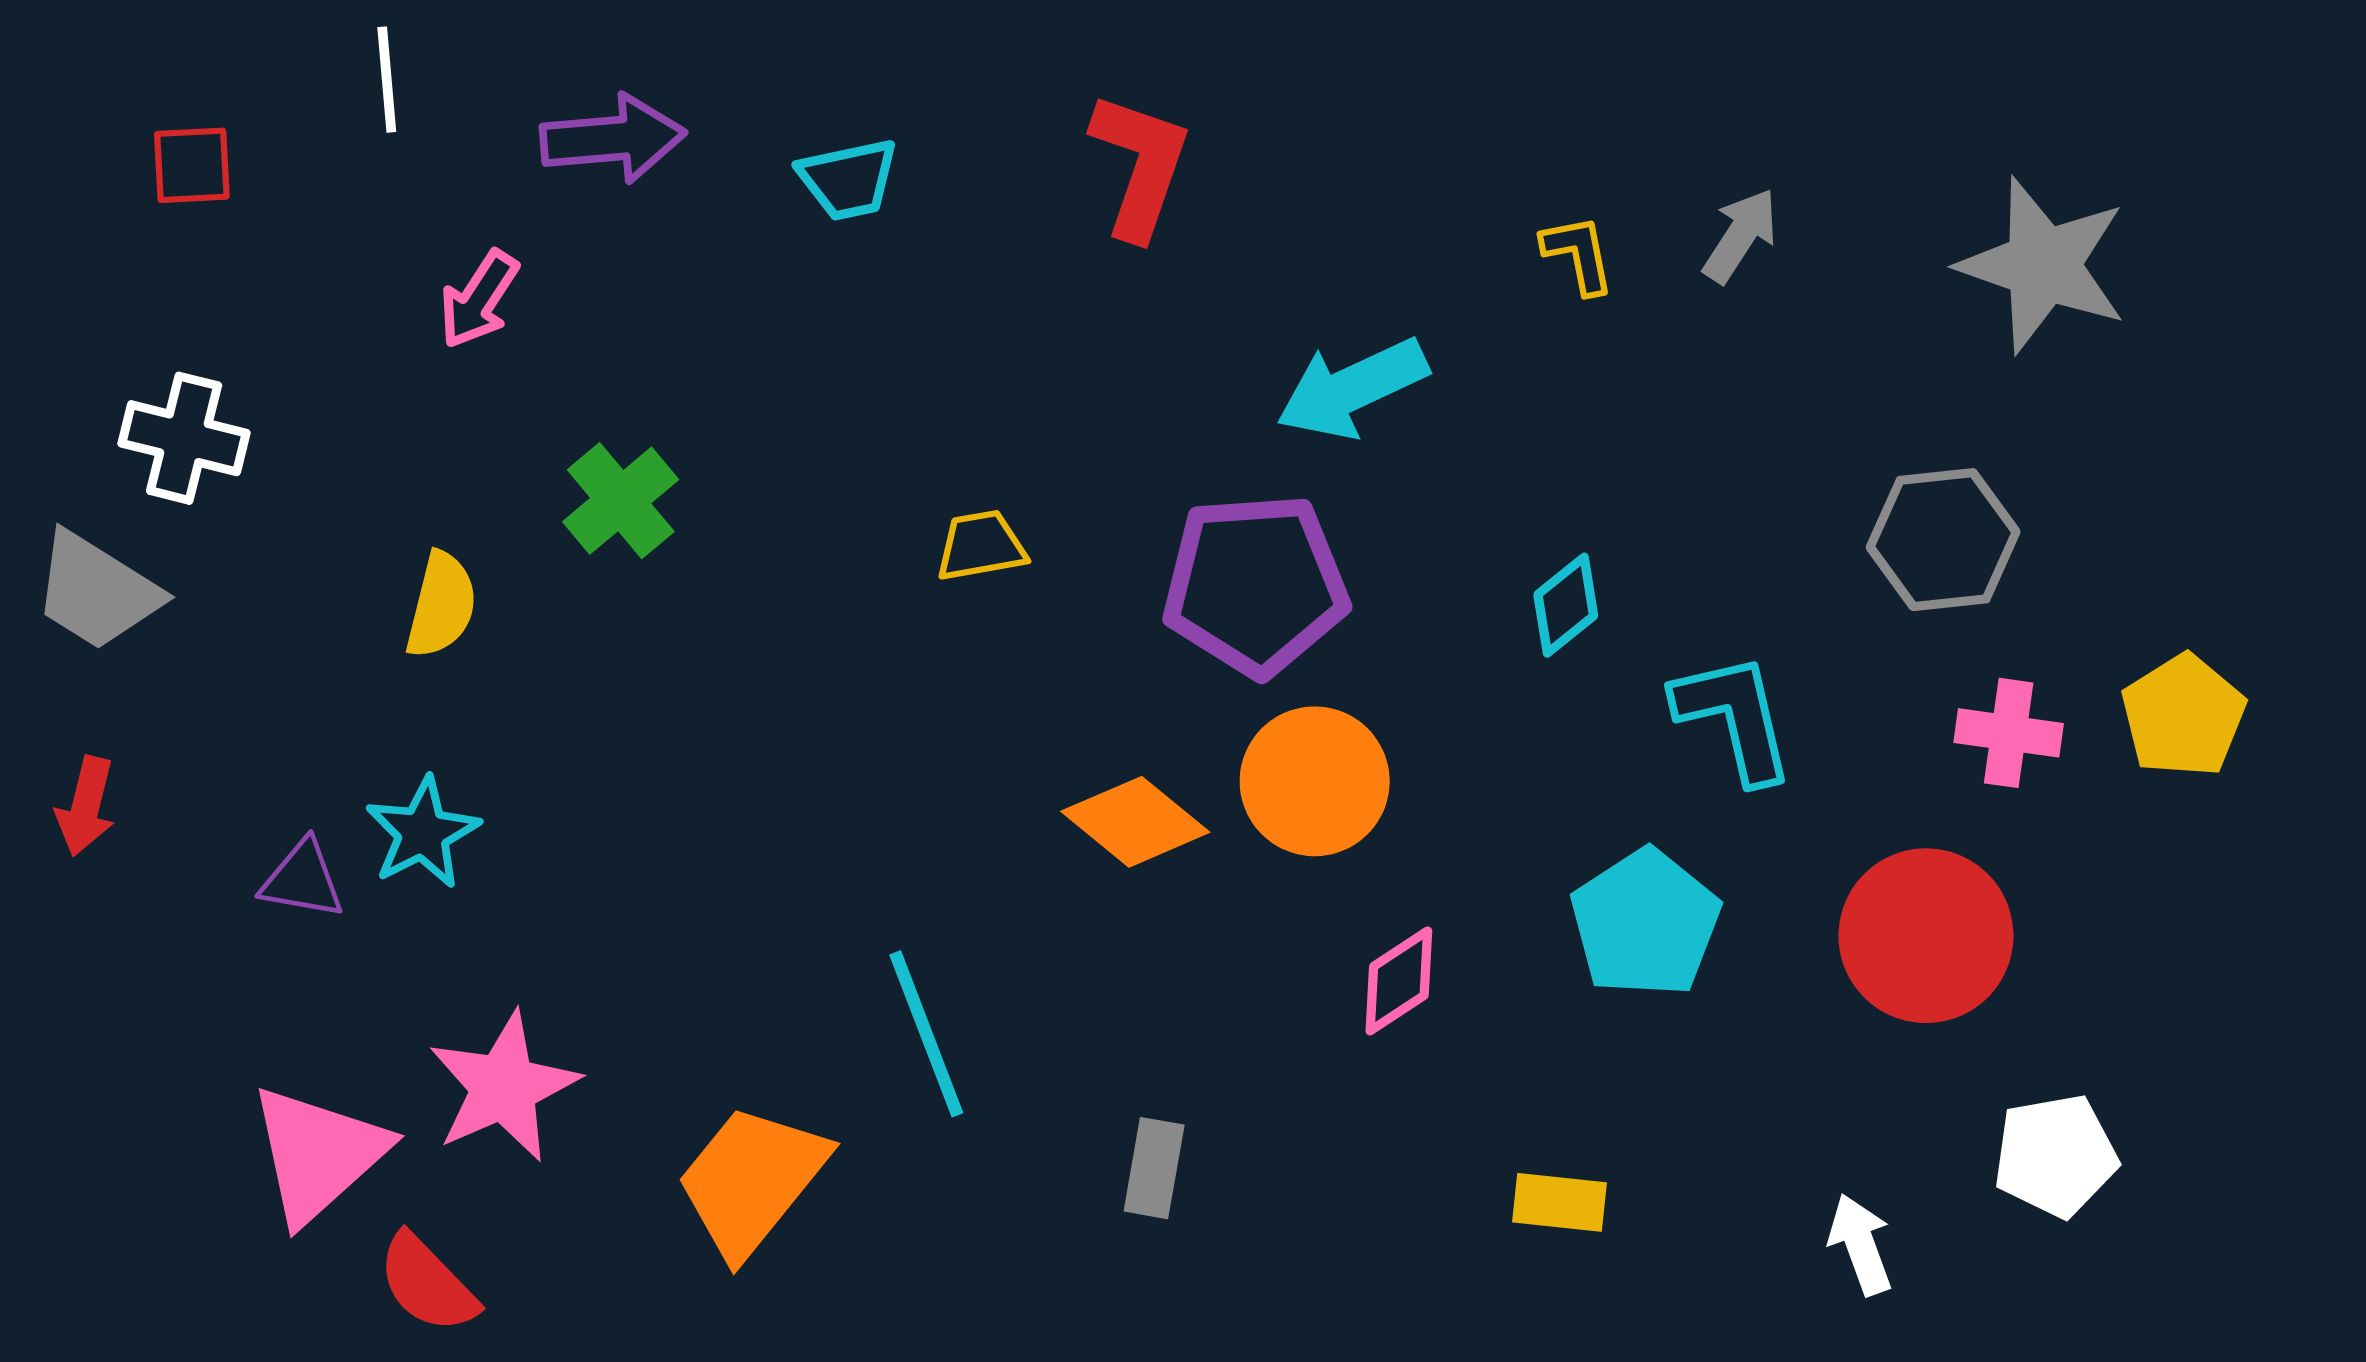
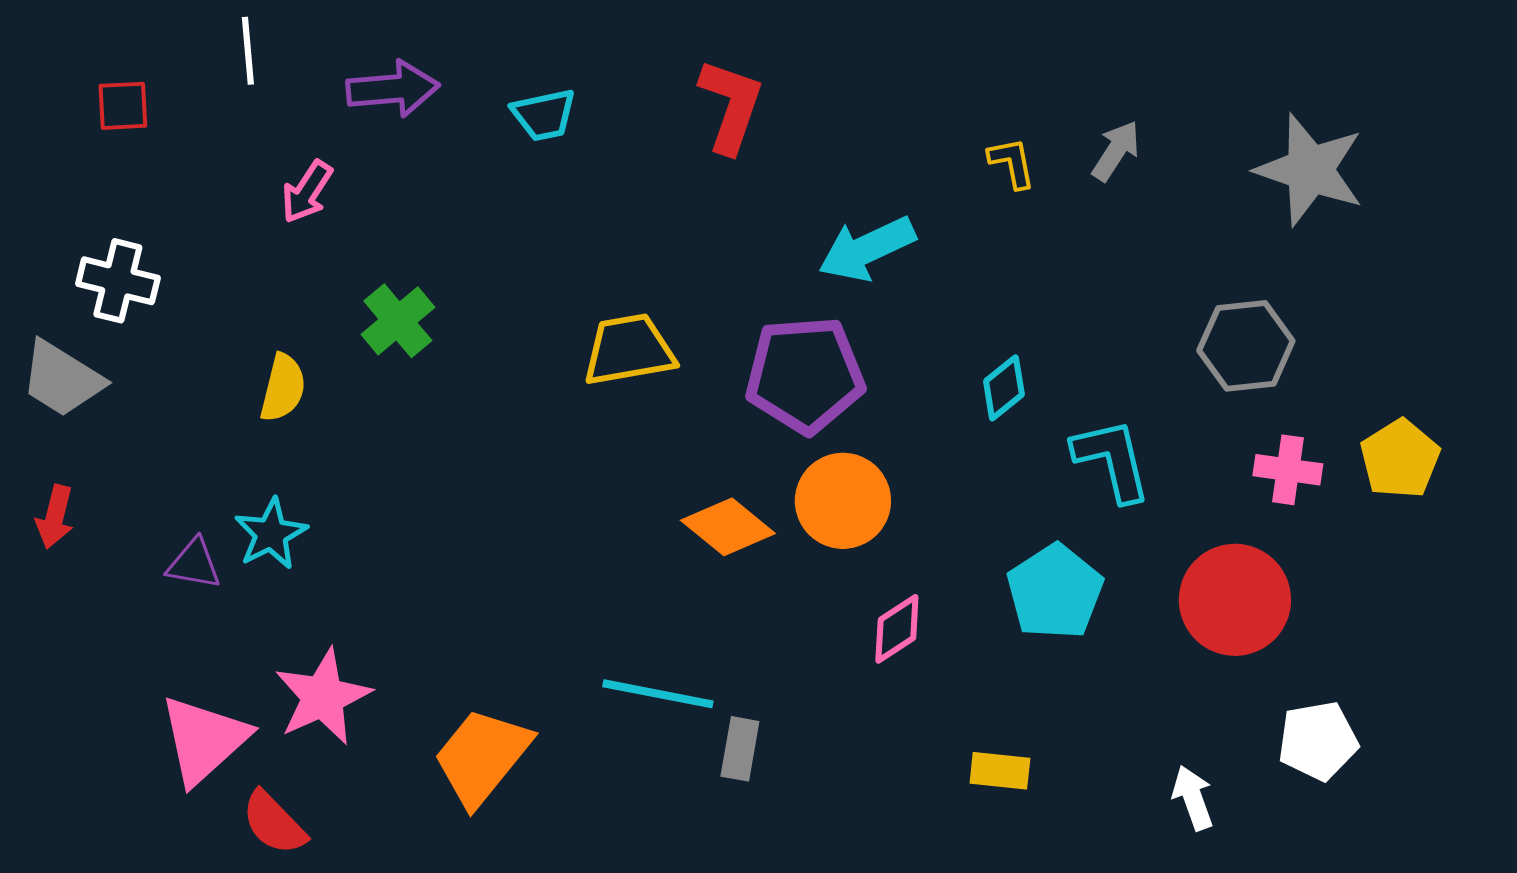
yellow trapezoid: (981, 546) -> (629, 350), size x1.6
cyan line: (926, 1034) -> (658, 694), moved, turned -58

